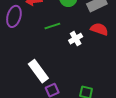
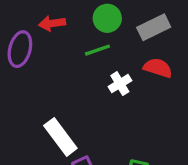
green line: (52, 26) -> (97, 50), moved

